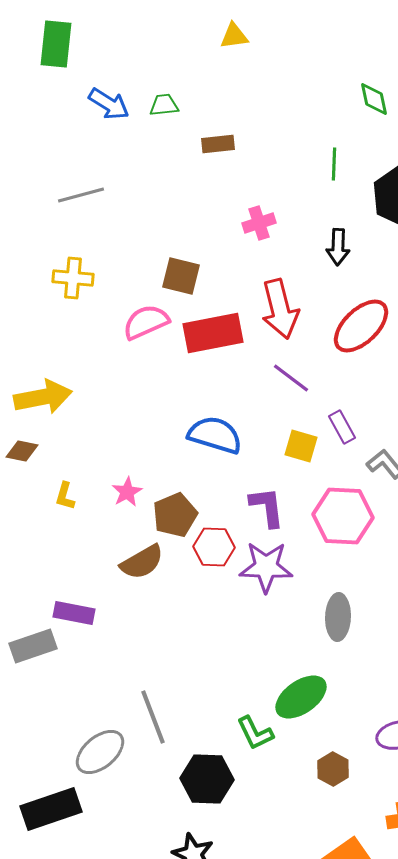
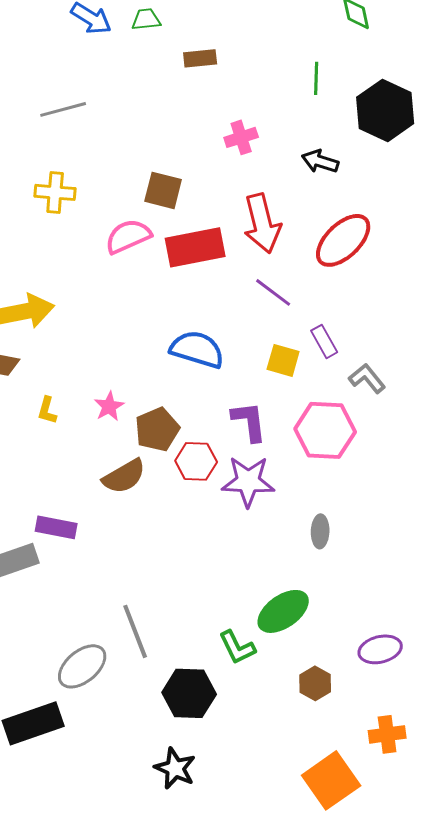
black arrow: (338, 247) -> (320, 161), turned 105
gray ellipse: (338, 617) -> (320, 531), size x0.7

